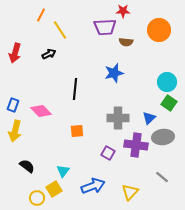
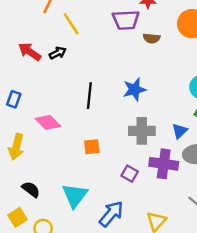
red arrow: (15, 53) -> (30, 52), moved, turned 108
blue star: (114, 73) -> (134, 89), moved
blue rectangle: (13, 105) -> (14, 99), moved
cyan triangle: (63, 171) -> (75, 195), size x1.6
blue arrow: (93, 186) -> (111, 214), turned -30
yellow square: (54, 189) -> (17, 217), moved

